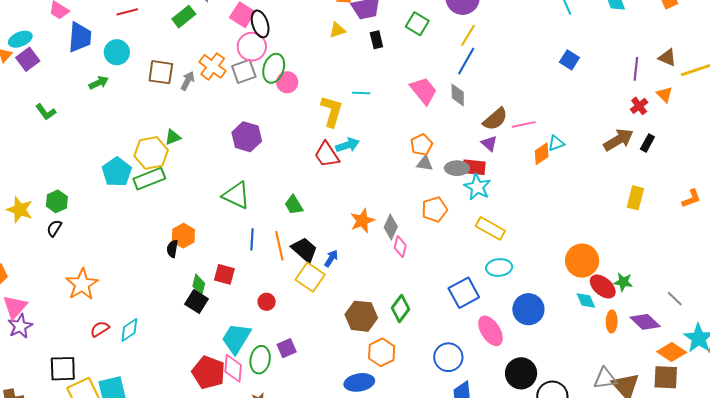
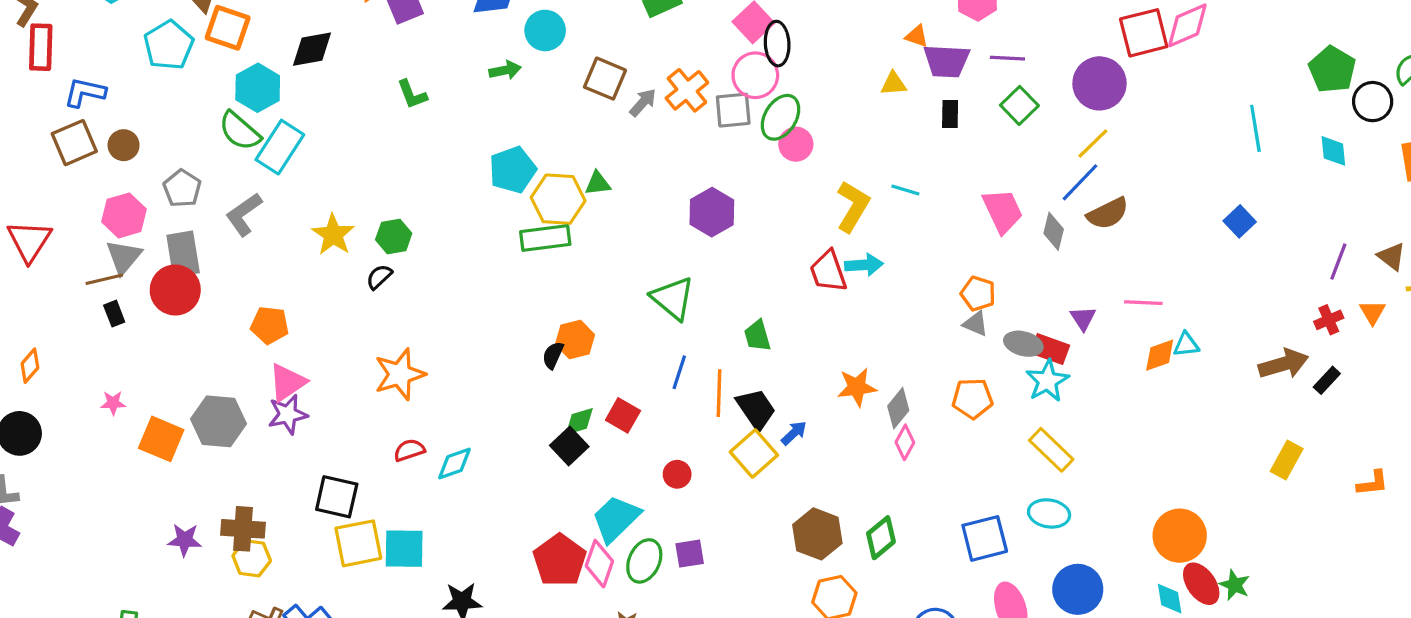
brown semicircle: (495, 119) -> (1108, 213), moved
orange pentagon: (422, 145) -> (978, 294), turned 30
cyan pentagon: (117, 172) -> (513, 170), moved
green diamond: (199, 285) -> (579, 421), turned 45

